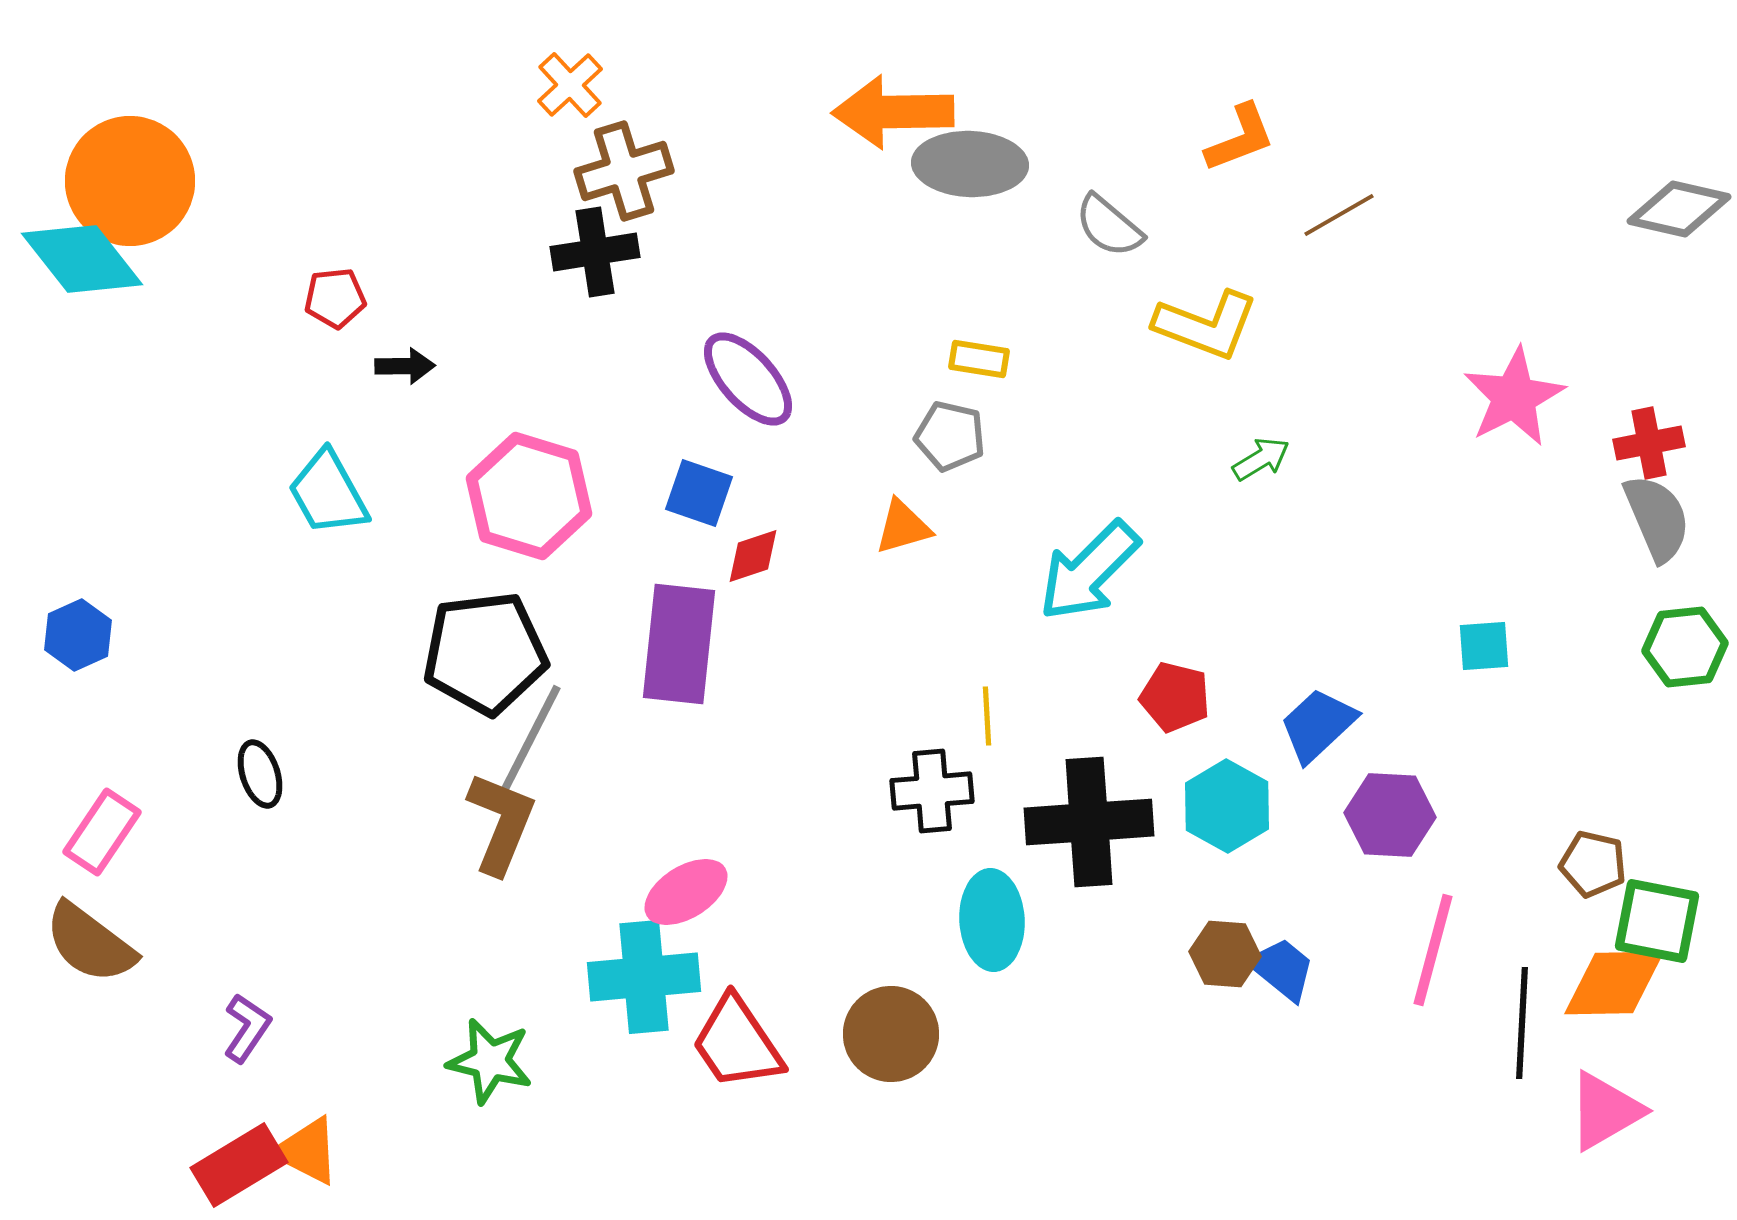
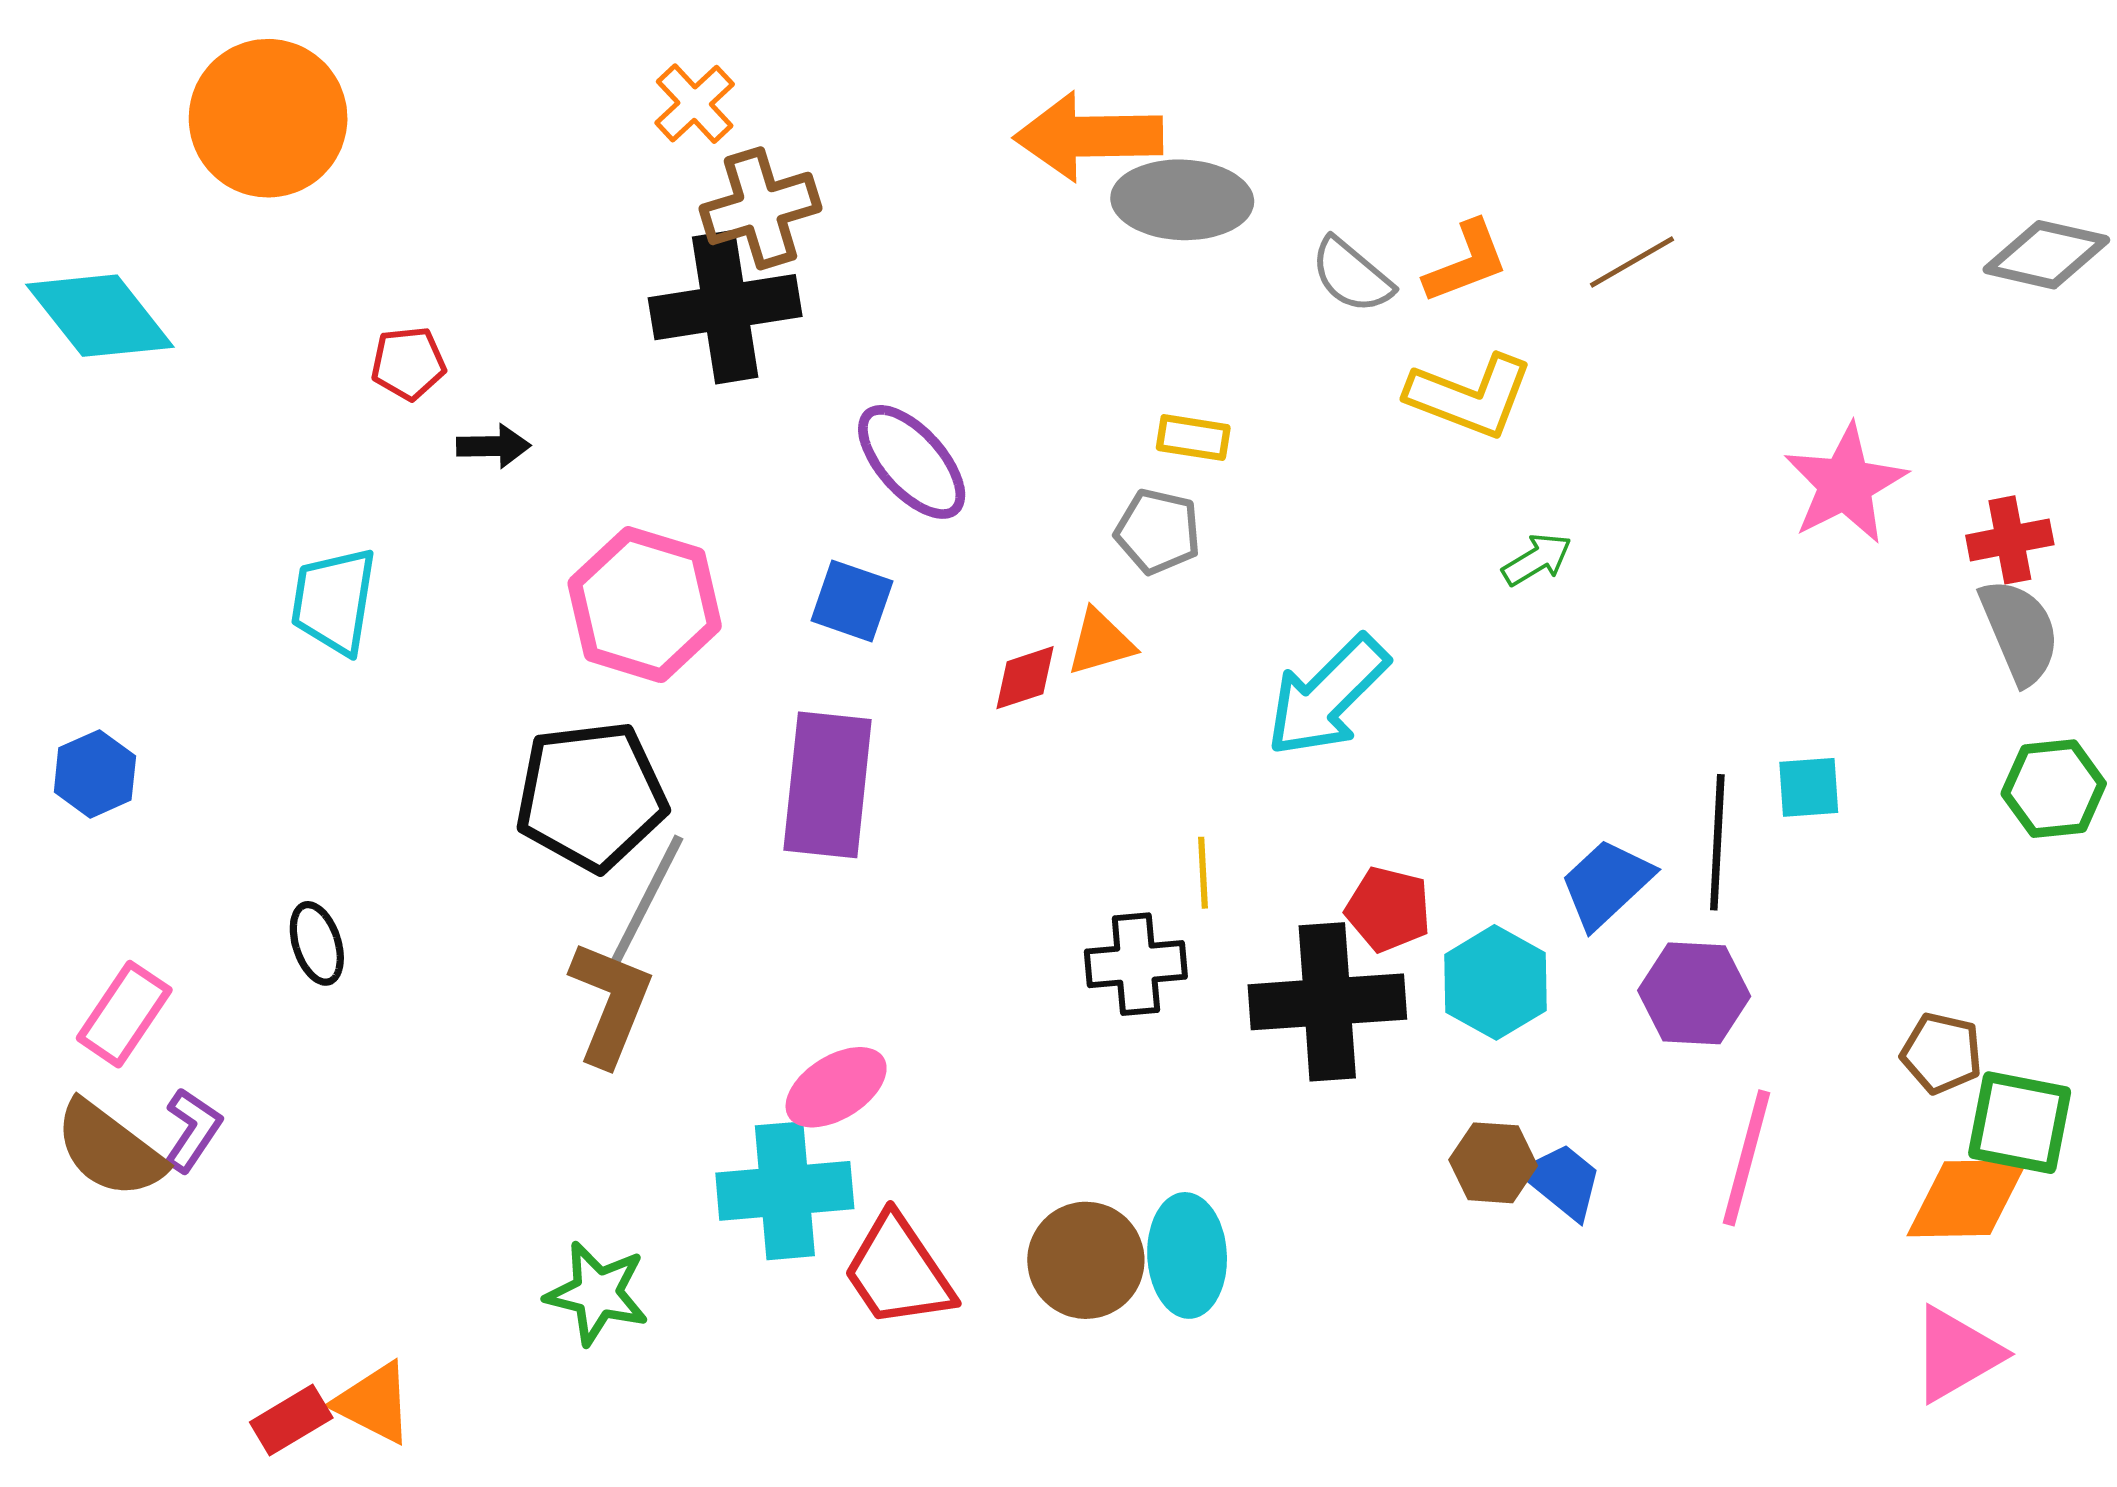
orange L-shape: (1240, 138) -> (1466, 262), moved
orange circle: (130, 181) -> (268, 118), moved
black cross: (595, 252) -> (725, 307), size x1.4
cyan trapezoid: (328, 493) -> (334, 601), moved, turned 38
red diamond: (753, 556) -> (1025, 678), moved
red pentagon: (1175, 697) -> (1388, 909), moved
cyan ellipse: (992, 920) -> (1187, 1255), moved
black line: (1522, 1023) -> (1717, 842), moved
purple L-shape: (247, 1028) -> (192, 1130), moved
red rectangle: (239, 1165) -> (291, 1420), size x0.7

